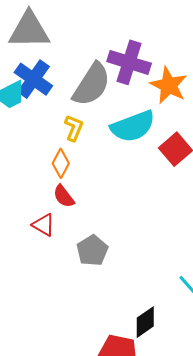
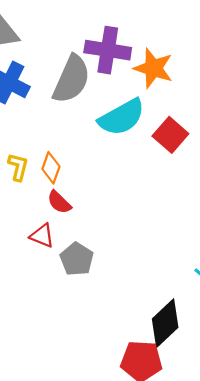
yellow L-shape: (74, 128) -> (18, 167), moved
gray pentagon: (92, 251) -> (77, 259), moved
black diamond: (145, 322) -> (165, 323), size x1.4

